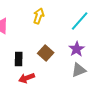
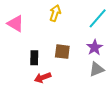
brown square: (46, 53) -> (62, 52), turned -35

